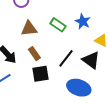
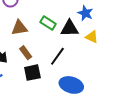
blue star: (83, 21) -> (85, 13), moved
black triangle: (91, 60) -> (70, 28), moved, turned -36

